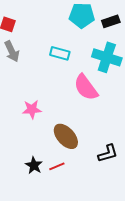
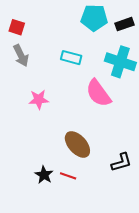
pink star: (32, 109) -> (39, 99), moved
red line: (57, 166) -> (68, 176), turned 42

